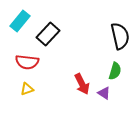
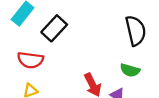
green semicircle: (115, 71) -> (130, 70), turned 90

